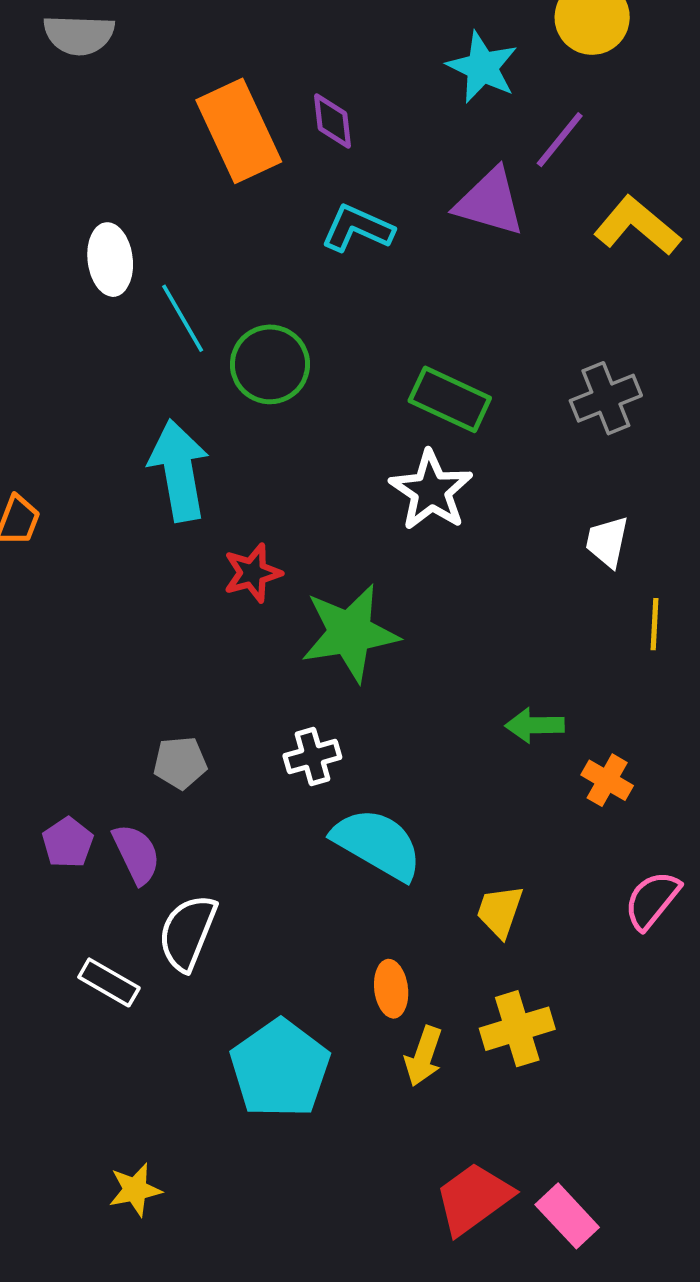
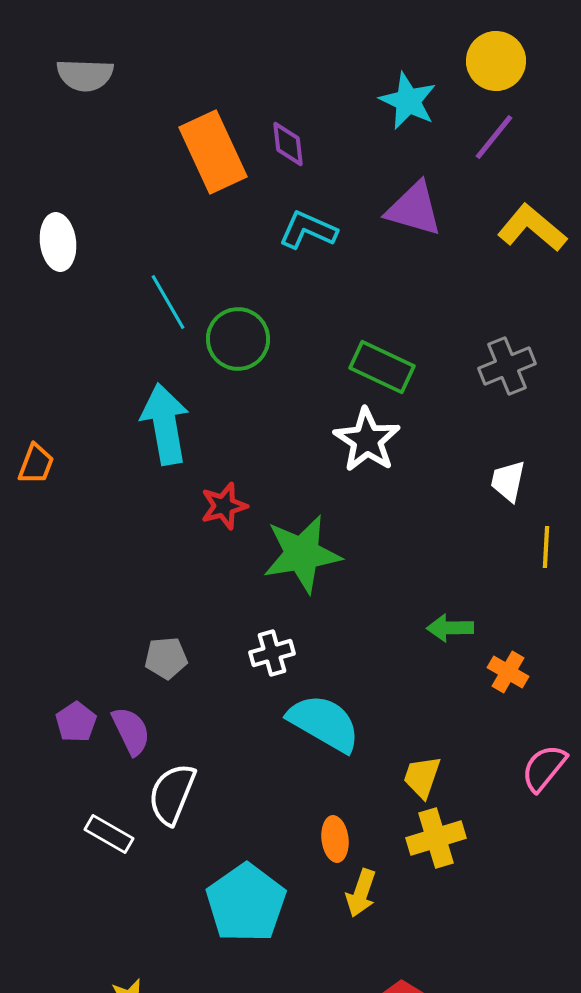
purple line: (560, 140) -> (494, 137), moved
white ellipse: (110, 260) -> (58, 242), moved
yellow cross: (517, 1029) -> (436, 838), moved

